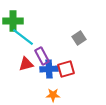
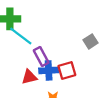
gray square: (79, 38) -> (90, 41), moved
red triangle: (26, 64) -> (29, 77), moved

